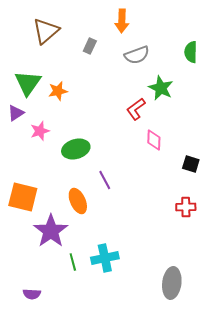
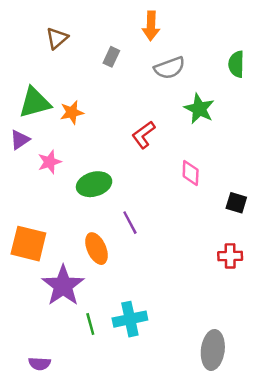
brown triangle: (46, 31) -> (57, 38), size x0.7
green triangle: (28, 83) -> (35, 103), turned 40
red L-shape: (136, 109) -> (144, 135), moved

